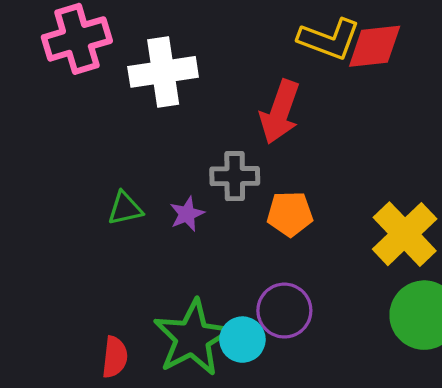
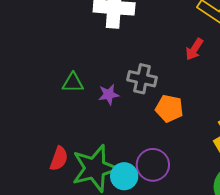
red arrow: (280, 112) -> (194, 49), moved, size x0.6
red semicircle: (115, 357) -> (59, 159), moved

